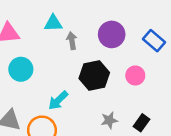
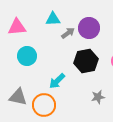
purple circle: (112, 34) -> (89, 28), moved
gray arrow: (72, 41) -> (68, 33), turned 64

